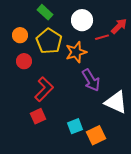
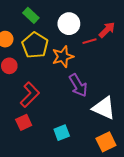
orange square: (96, 135) -> (106, 142), moved

